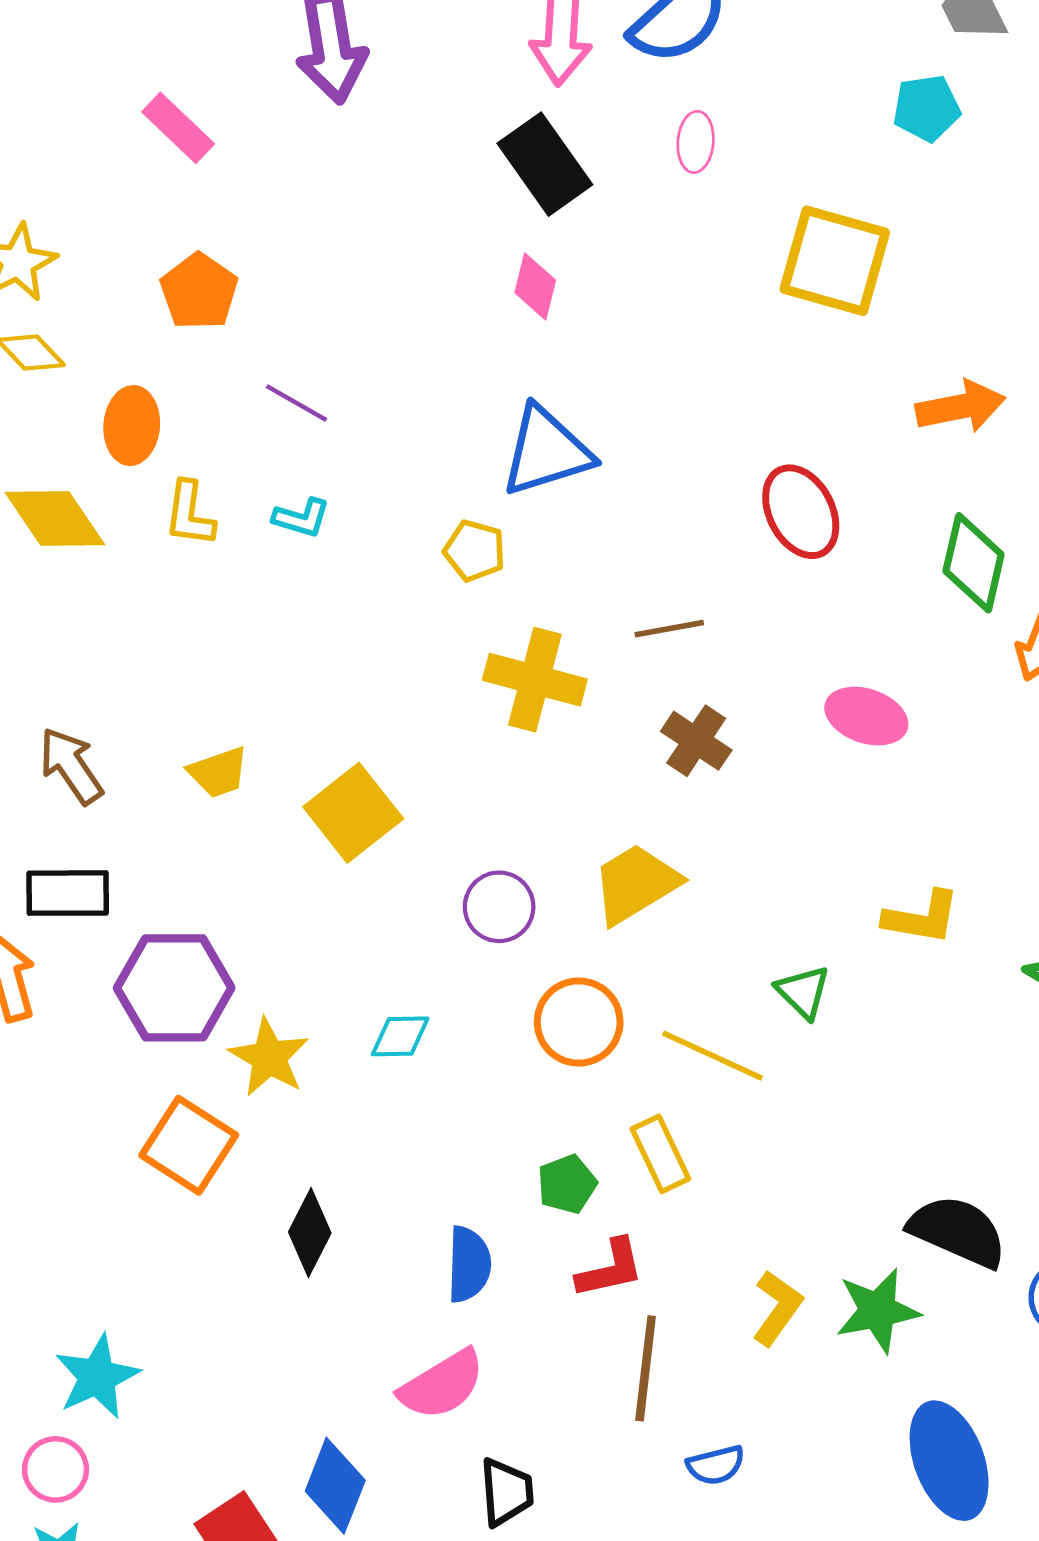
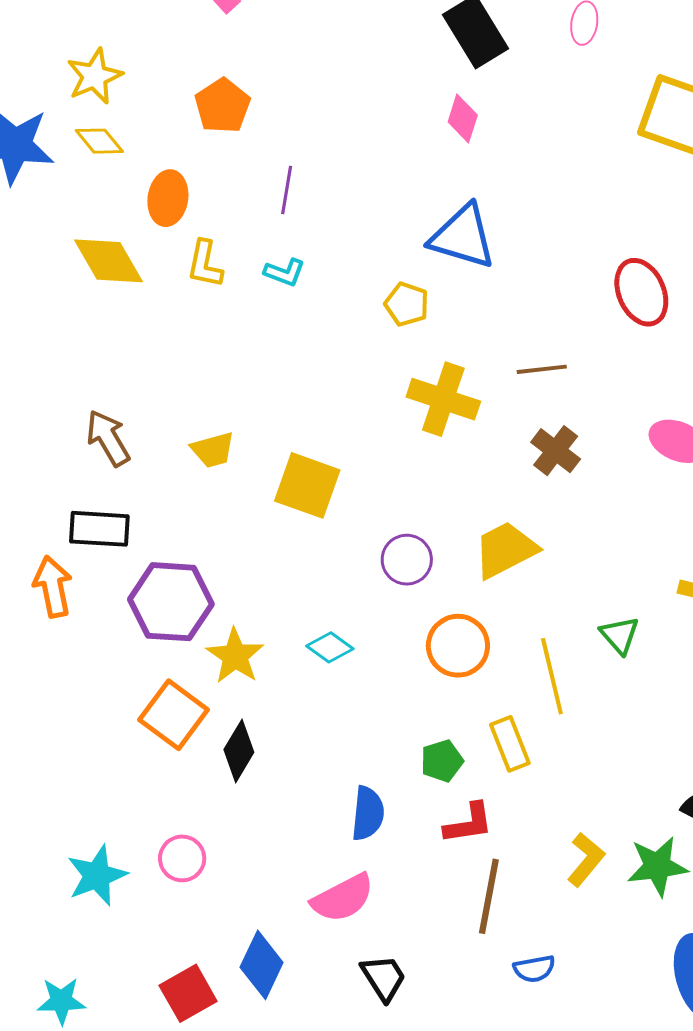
purple line: (296, 403) -> (287, 190), turned 66
blue triangle: (546, 451) -> (463, 237), turned 30
yellow square: (353, 813) -> (307, 485), turned -36
cyan diamond: (400, 1036) -> (330, 647), turned 33
yellow line: (713, 1056) -> (552, 676), turned 48
black diamond: (310, 1233) -> (239, 751), moved
pink circle: (56, 1469) -> (182, 858), moved
black trapezoid: (506, 1492) -> (384, 978), turned -32

